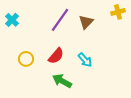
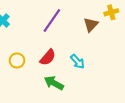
brown triangle: (86, 22) -> (91, 25), moved

